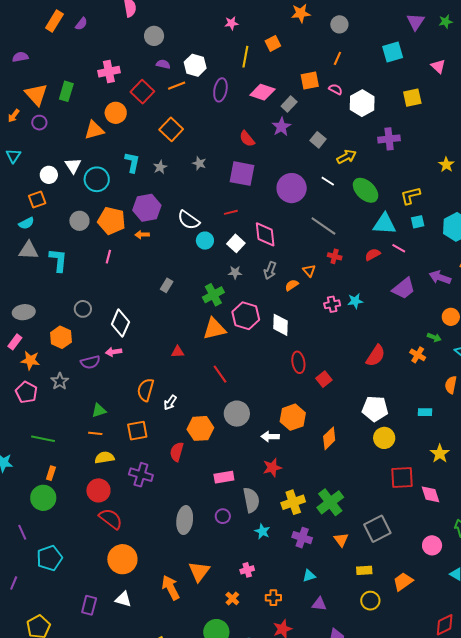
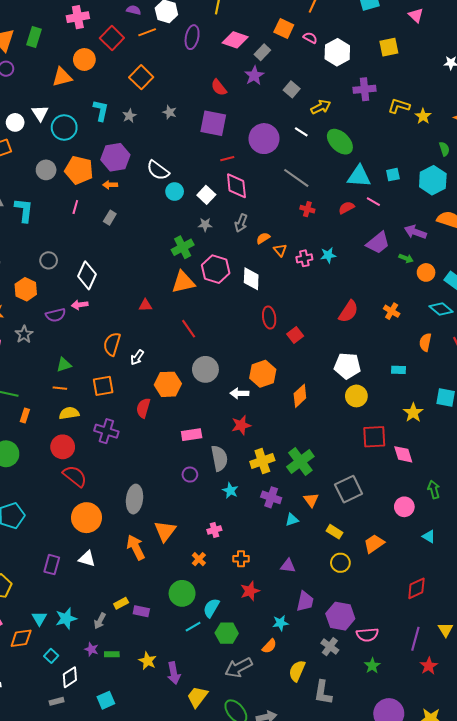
orange square: (310, 81) -> (284, 28), turned 36
yellow L-shape: (410, 196) -> (399, 106), moved, turned 30
red line: (231, 212) -> (227, 159), moved
orange triangle: (309, 271) -> (280, 250), moved
gray rectangle: (167, 285) -> (110, 218), moved
green arrow: (434, 337) -> (406, 258), moved
orange rectangle: (51, 473) -> (25, 416), moved
gray ellipse: (185, 520) -> (134, 499), moved
yellow rectangle: (364, 570) -> (334, 532), turned 35
cyan triangle: (309, 576) -> (292, 520), moved

